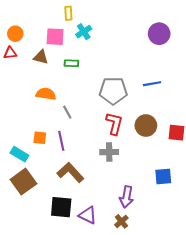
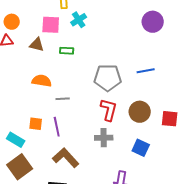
gray line: (67, 112) -> (63, 99), turned -64
blue square: (163, 176) -> (141, 148), moved, turned 30

